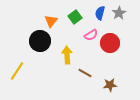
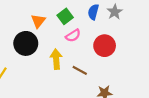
pink semicircle: (91, 35) -> (73, 36), moved
brown line: (85, 73) -> (80, 70), moved

